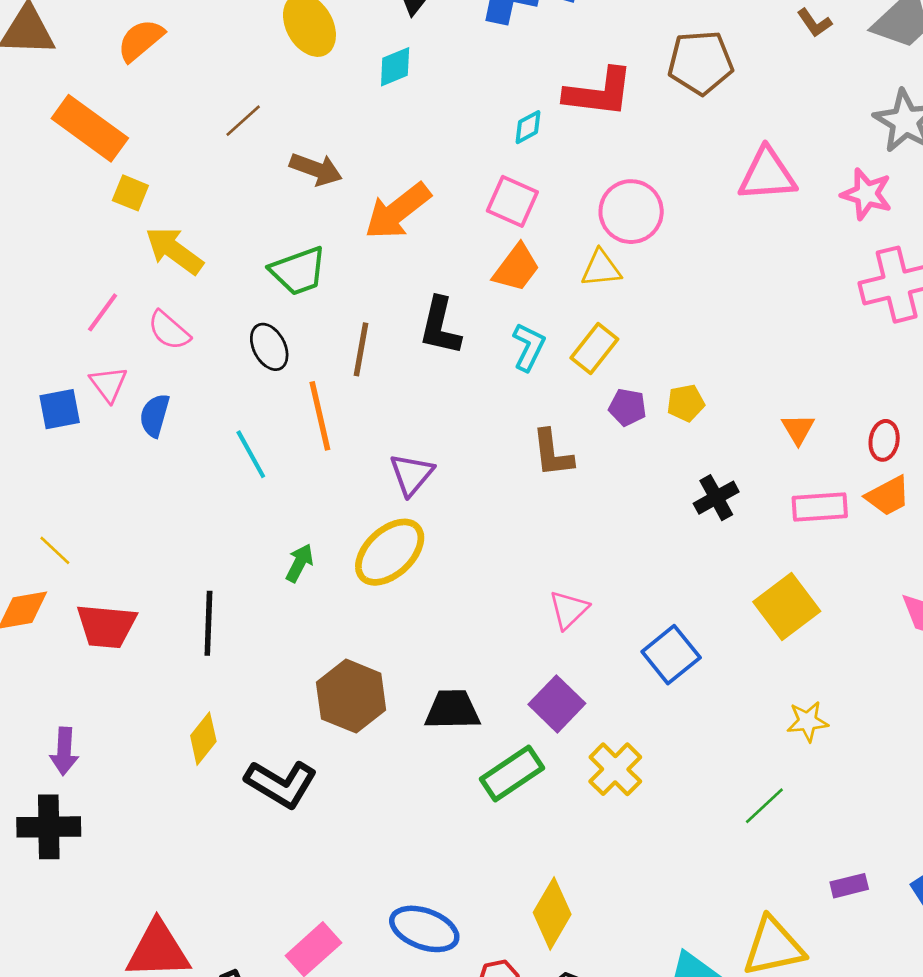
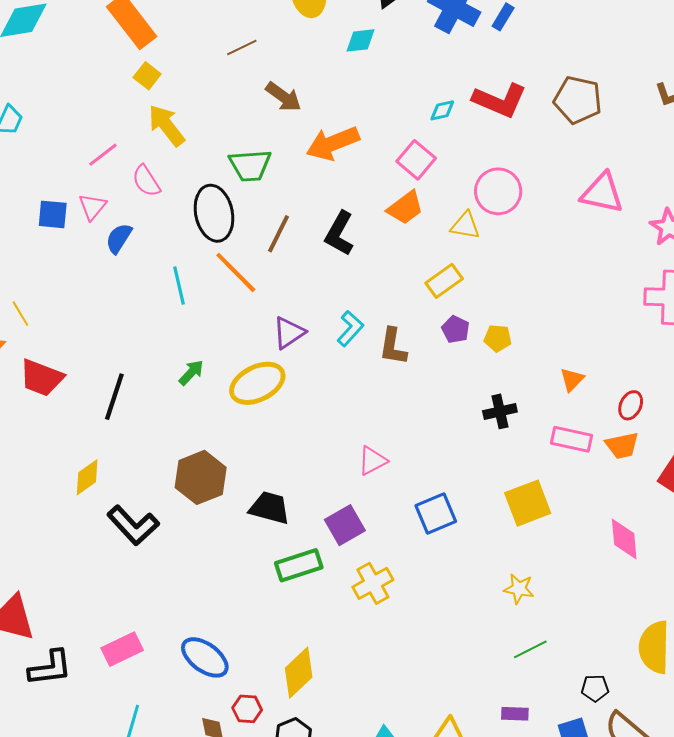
black ellipse: (269, 347) -> (214, 213), size x1.6
cyan L-shape: (529, 347) -> (350, 328), moved
orange line: (320, 416) -> (236, 272), turned -48
green line: (764, 806) -> (530, 649), moved

